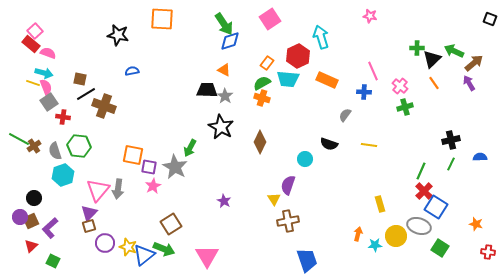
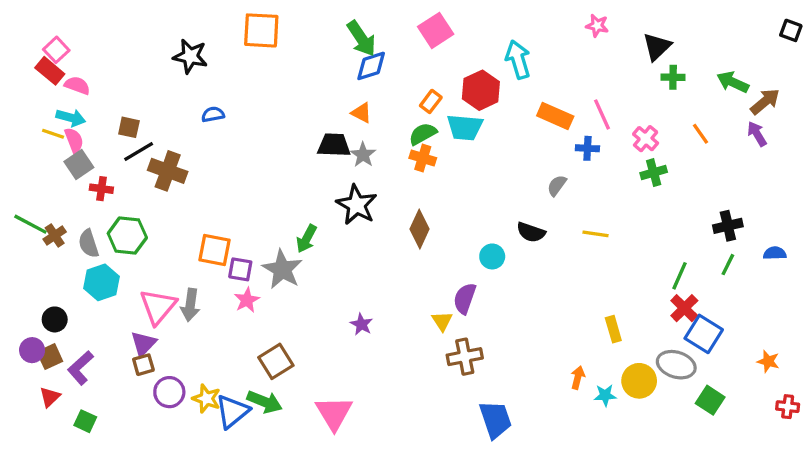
black triangle: (432, 59) -> (657, 47), moved
orange rectangle: (327, 80) -> (555, 116), moved

